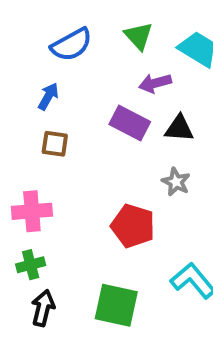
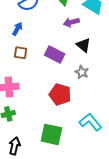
purple rectangle: (130, 123) -> (55, 54), moved
black triangle: (179, 128) -> (84, 45), turned 35
black arrow: (43, 308) -> (15, 146), moved

